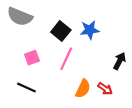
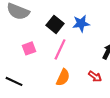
black line: (26, 88) -> (14, 81), moved
orange semicircle: (83, 89) -> (63, 77), moved

